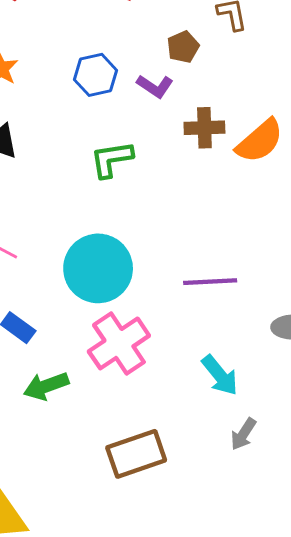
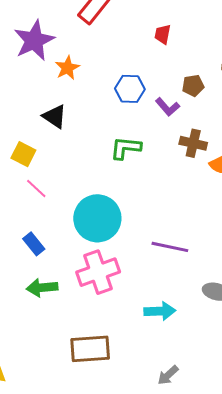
cyan arrow: (220, 375) -> (160, 311), turned -68
gray arrow: (243, 434) -> (168, 375), moved

